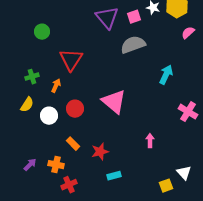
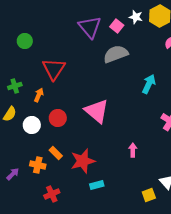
pink square: (134, 17) -> (117, 26), turned -32
red star: (100, 152) -> (83, 161), size x1.4
orange cross: (56, 165) -> (38, 165), moved

